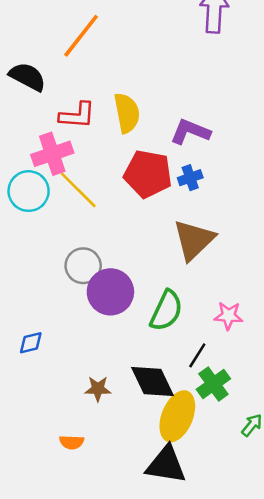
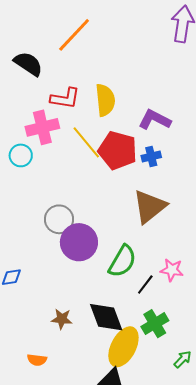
yellow line: (78, 190) -> (86, 142), moved
cyan circle: (29, 191) -> (21, 155), size x0.7
black line: (197, 355) -> (145, 285), moved

